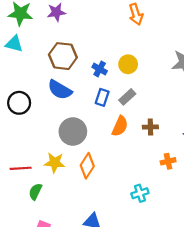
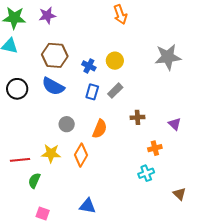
black circle: (19, 103) -> (17, 89), moved
orange semicircle: (120, 126) -> (100, 129), moved
gray circle: (73, 132) -> (67, 124), size x0.6
cyan cross: (140, 193) -> (146, 173), moved

